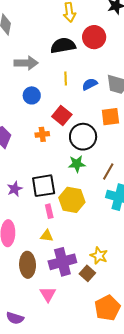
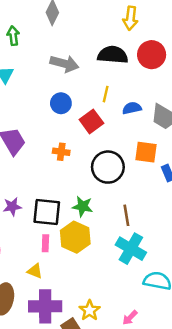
red square: (62, 115) -> (91, 121), moved
green star: (77, 164) -> (83, 206), moved
brown line: (108, 171) -> (126, 215), turned -54

